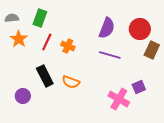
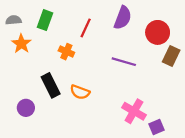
purple semicircle: (107, 28) -> (123, 18), moved
red line: (47, 42) -> (86, 28), moved
orange cross: (68, 46) -> (66, 52), moved
purple square: (139, 87) -> (156, 127), moved

